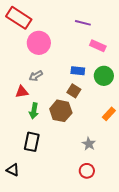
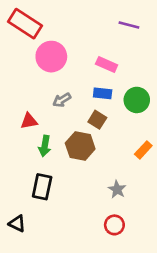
purple line: (83, 23) -> (129, 25), moved
pink rectangle: (98, 46) -> (107, 64), moved
gray arrow: (36, 76) -> (62, 100), moved

